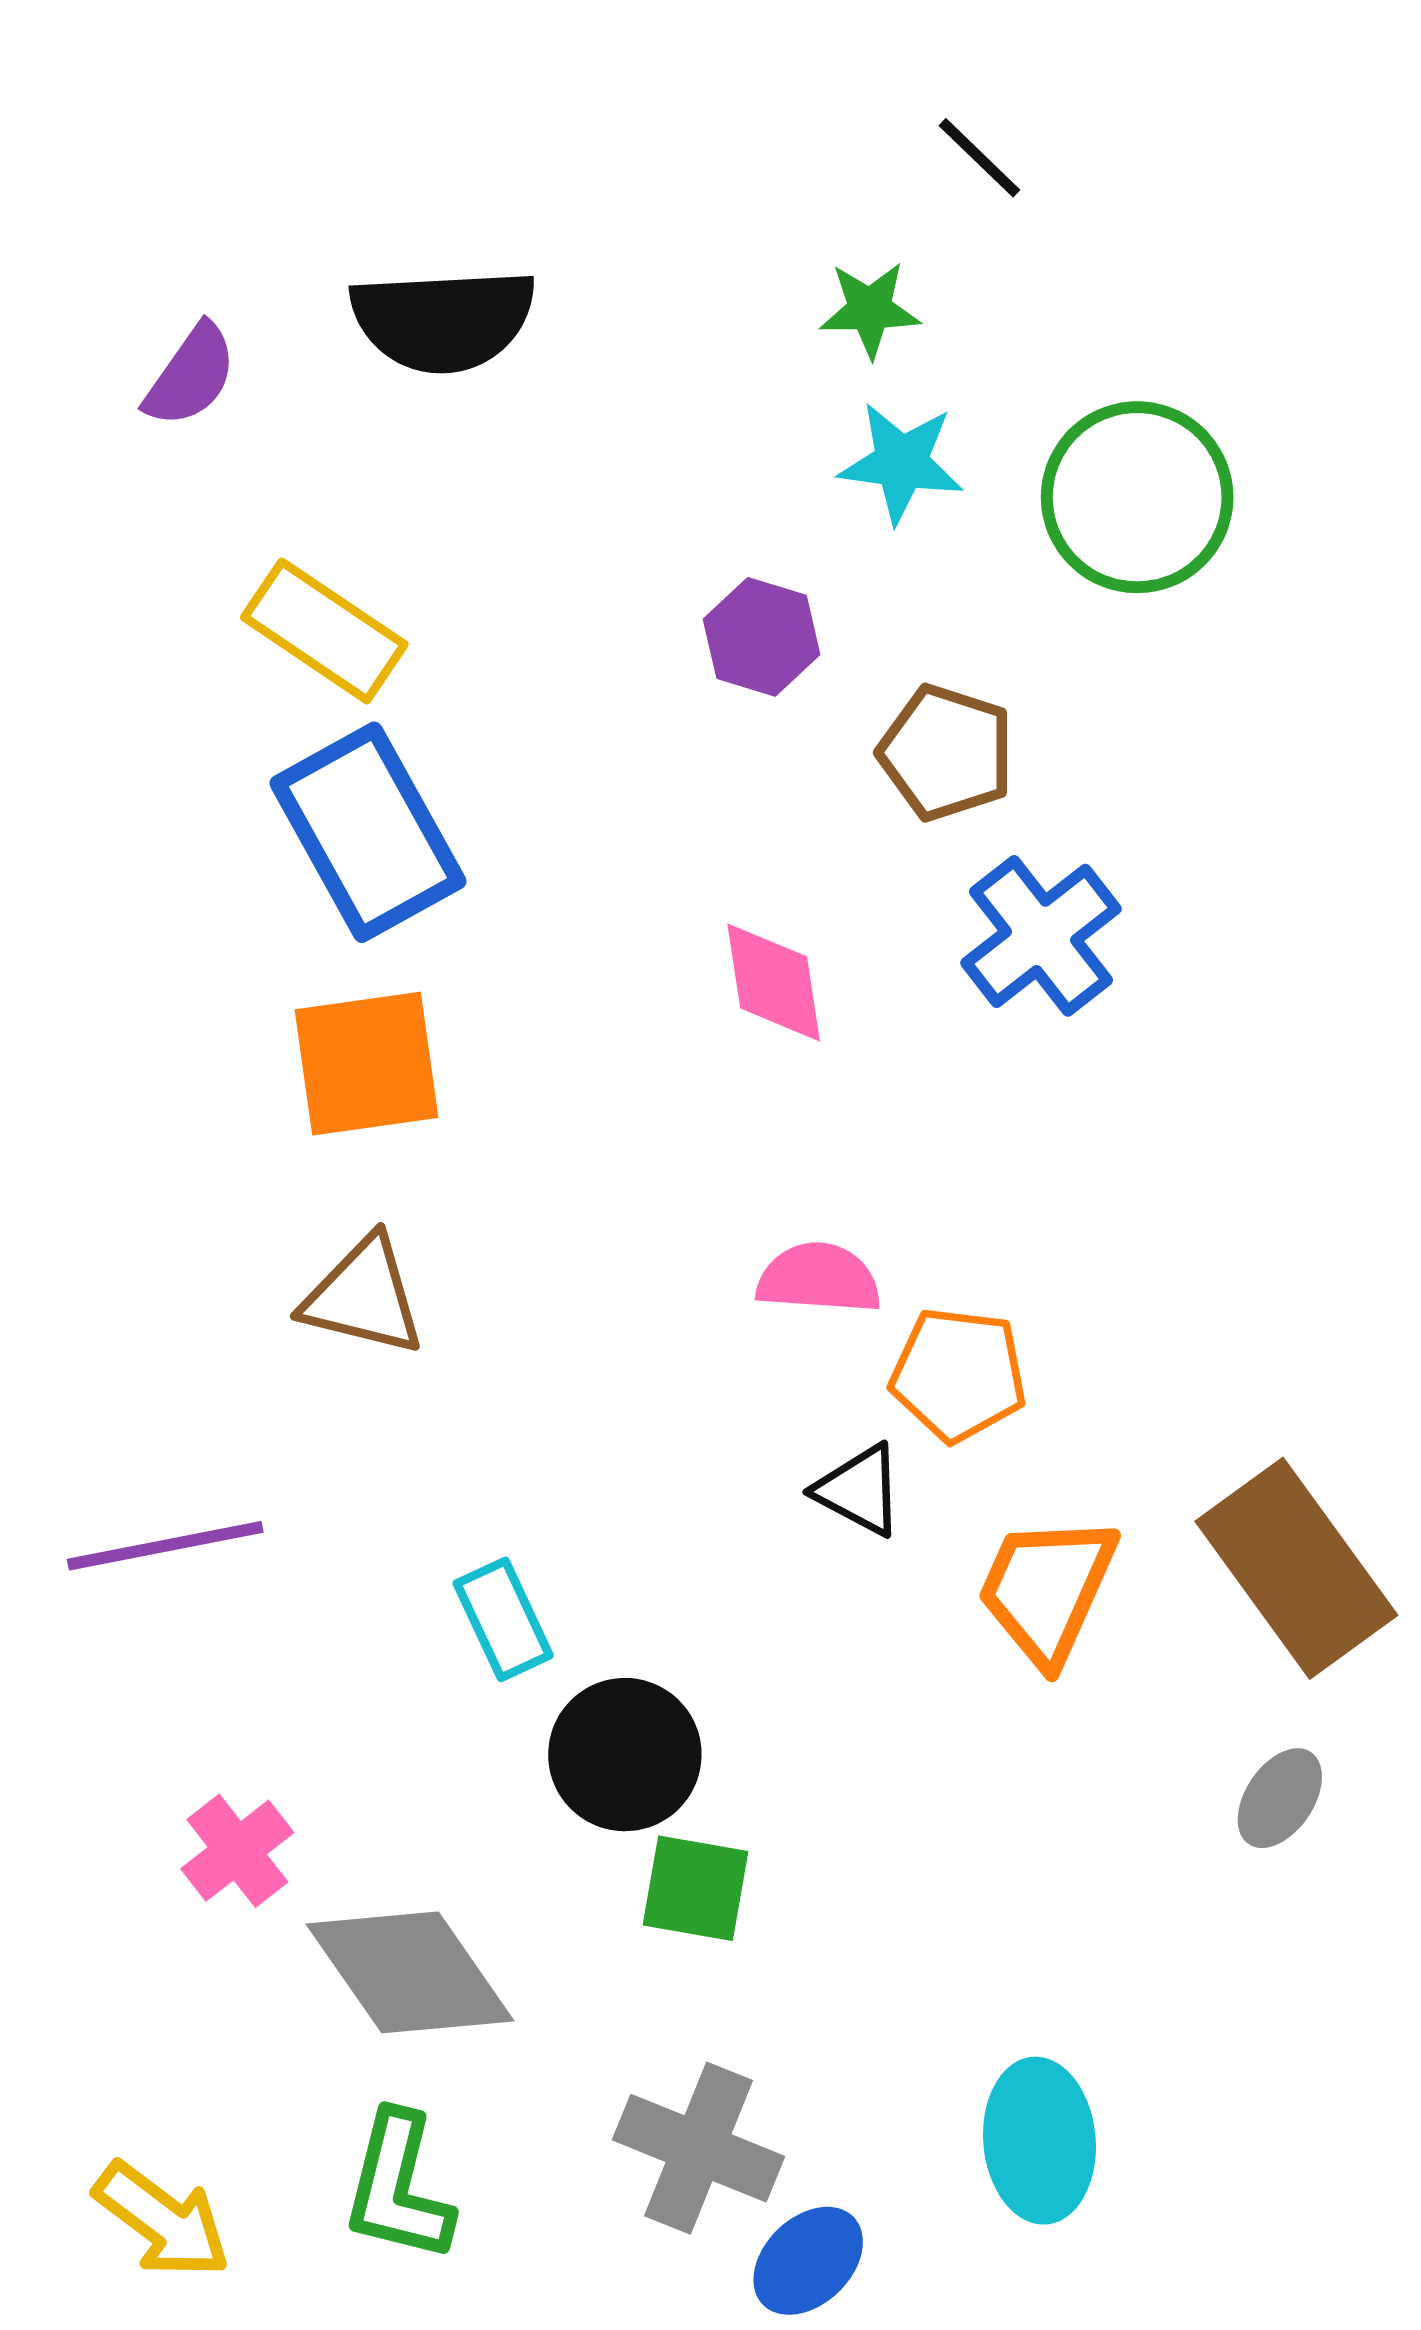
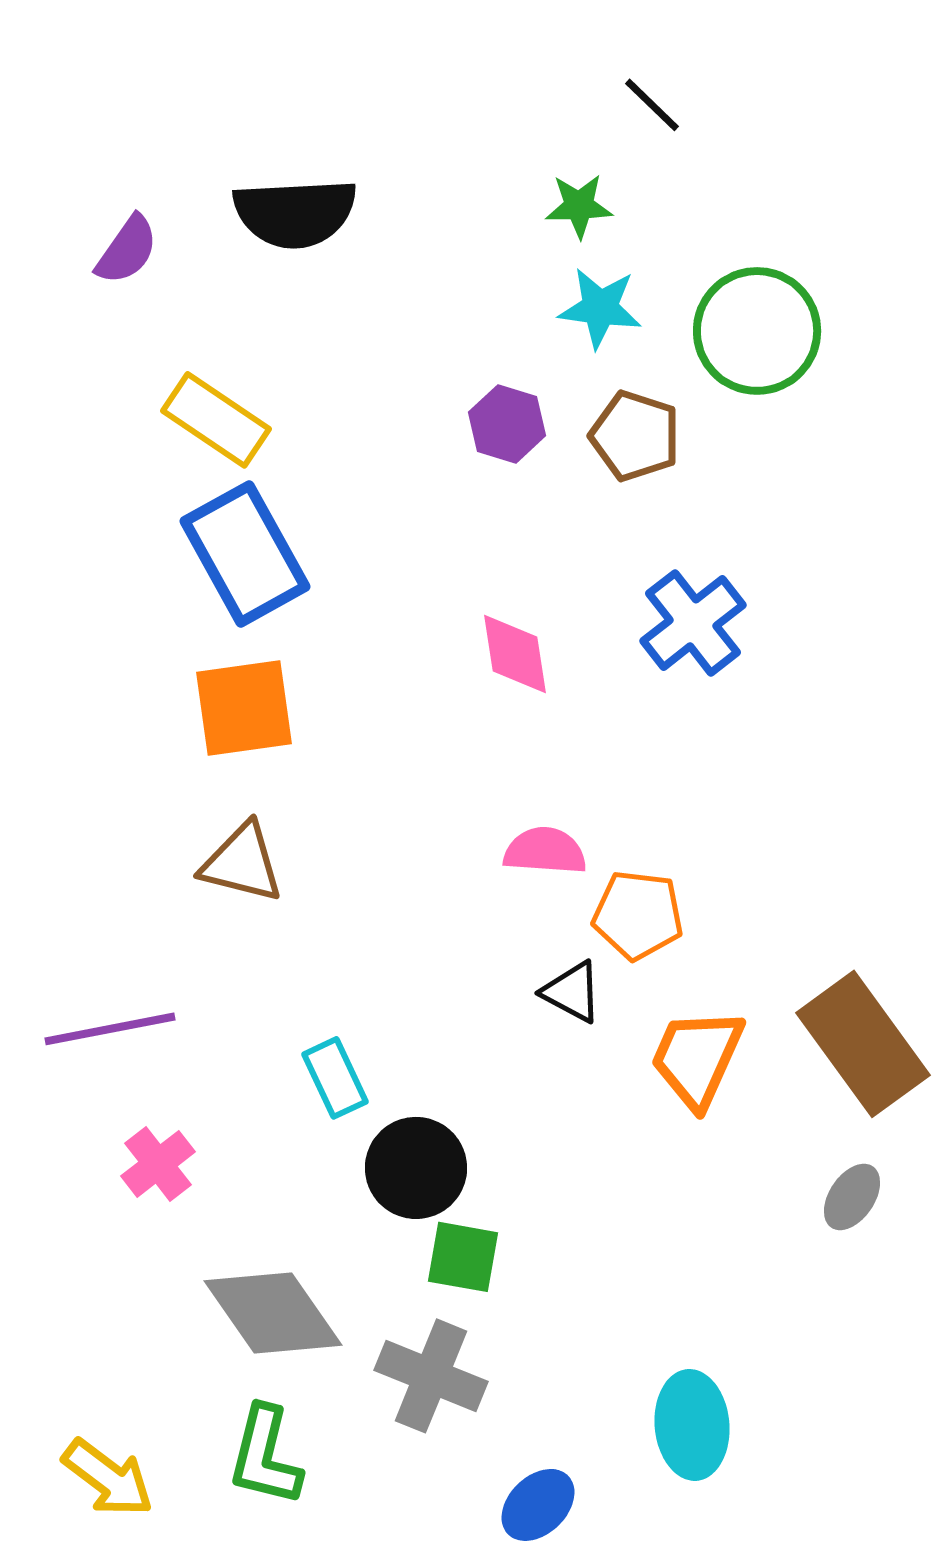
brown pentagon: (946, 753) -> (635, 436), moved
pink cross: (237, 1851) -> (158, 1164), moved
gray cross: (698, 2148) -> (431, 1376), moved

